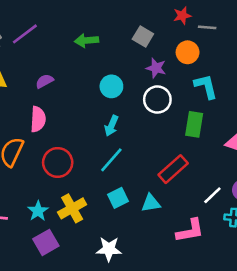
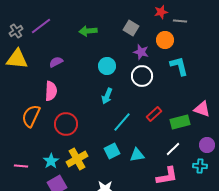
green rectangle: (194, 124) -> (180, 122), moved, turned 66
cyan line: (111, 160) -> (122, 122), moved
red rectangle: (173, 169) -> (154, 114), moved, size x0.7
white line: (212, 195) -> (173, 149), moved

